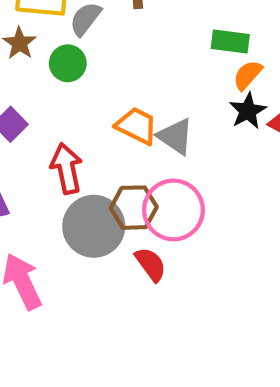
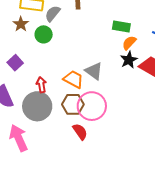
orange trapezoid: (137, 126) -> (73, 79), moved
red arrow: (67, 168) -> (41, 85), size x0.7
gray circle: (94, 226) -> (37, 106), moved

